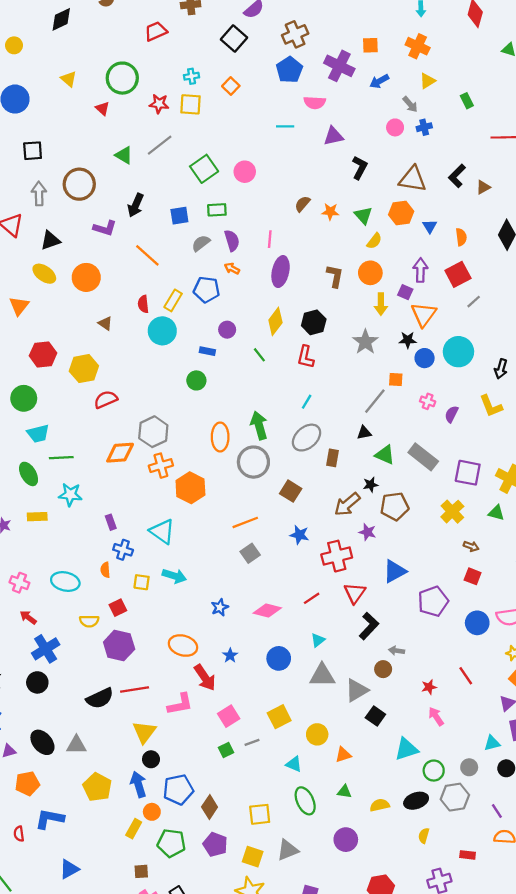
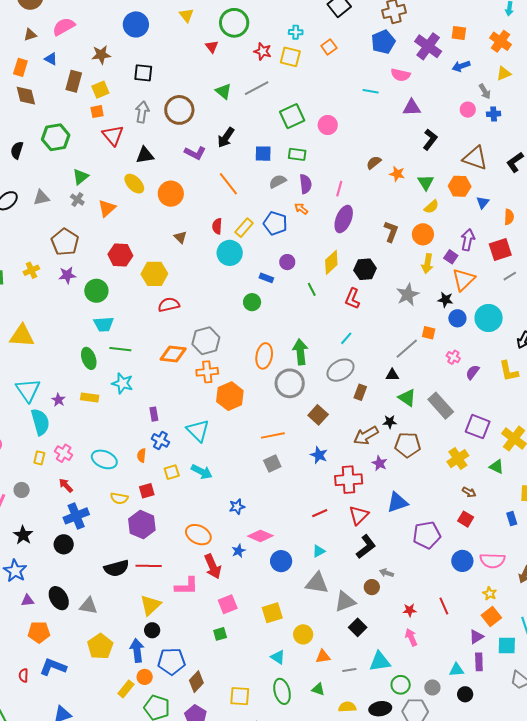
yellow square: (142, 582) -> (172, 472), turned -35
pink diamond: (267, 611) -> (260, 536), moved
gray line: (252, 742) -> (349, 670), moved

